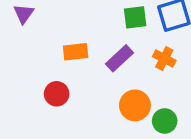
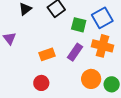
green square: (135, 17) -> (79, 25), turned 35
orange cross: (164, 58) -> (102, 46), size x1.5

